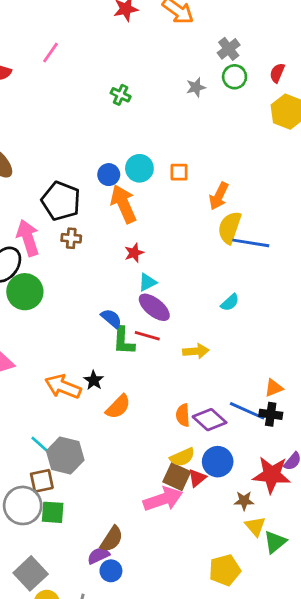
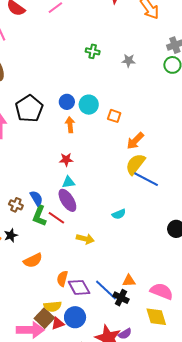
gray star: (196, 87) -> (129, 61), moved
green cross: (121, 95) -> (93, 51), turned -32
orange arrow: (123, 204) -> (70, 125), size x0.6
brown cross: (71, 238) -> (16, 205), moved
orange semicircle: (118, 407) -> (33, 260), moved

